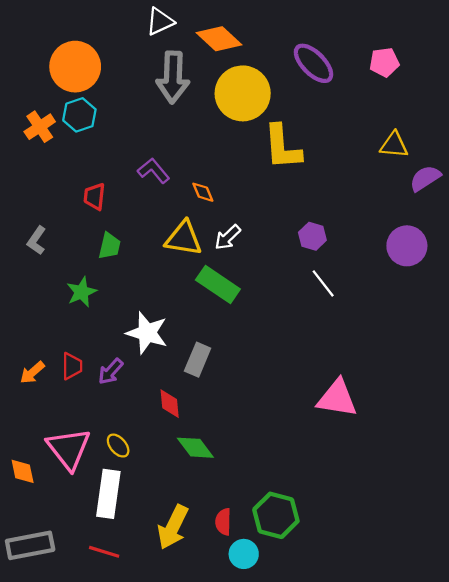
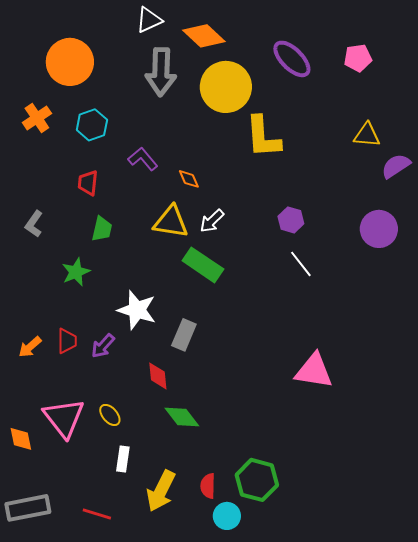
cyan hexagon: (79, 115) -> (92, 125), moved
white rectangle: (108, 494) -> (123, 459), moved, size x0.6

